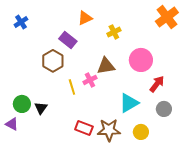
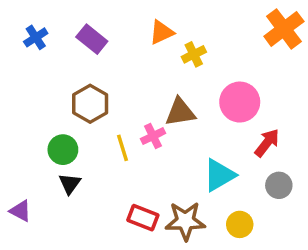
orange triangle: (85, 18) -> (162, 32), moved
purple rectangle: (68, 40) -> (92, 39), moved
green circle: (22, 104) -> (63, 150), moved

